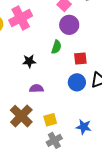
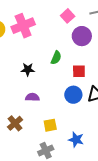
purple circle: (69, 25) -> (82, 36), moved
brown cross: (21, 116) -> (15, 123), size x0.7
yellow square: (50, 120) -> (50, 125), moved

